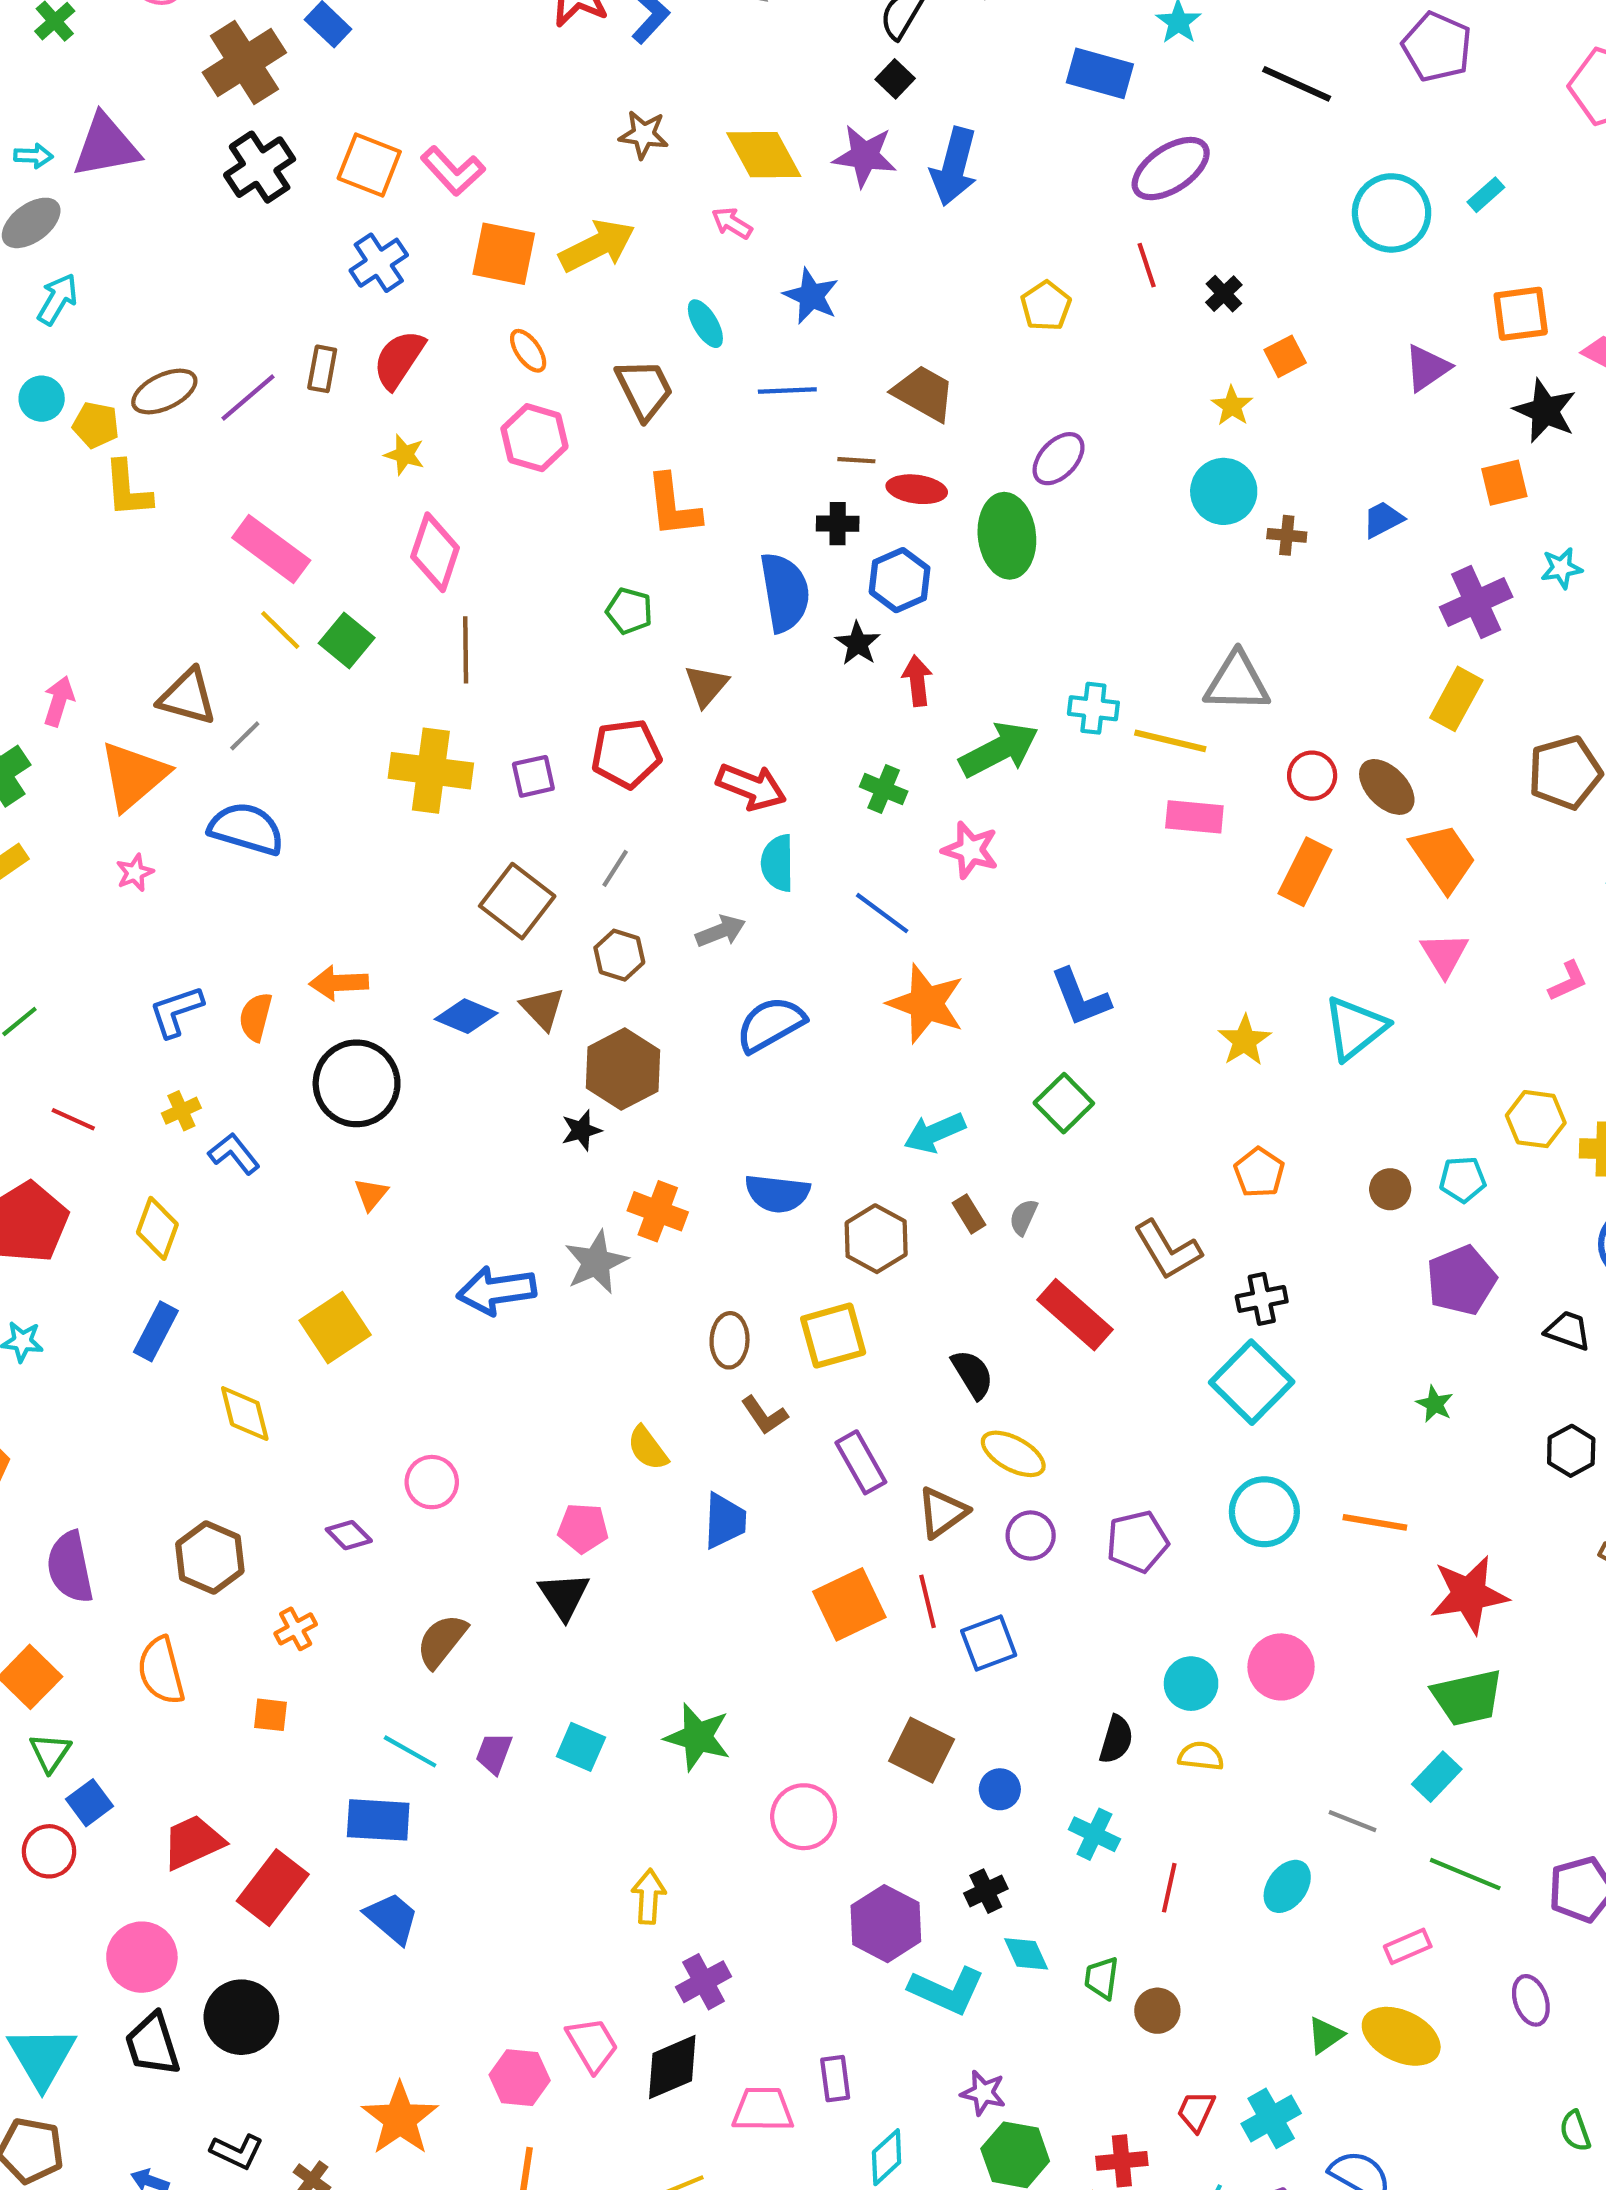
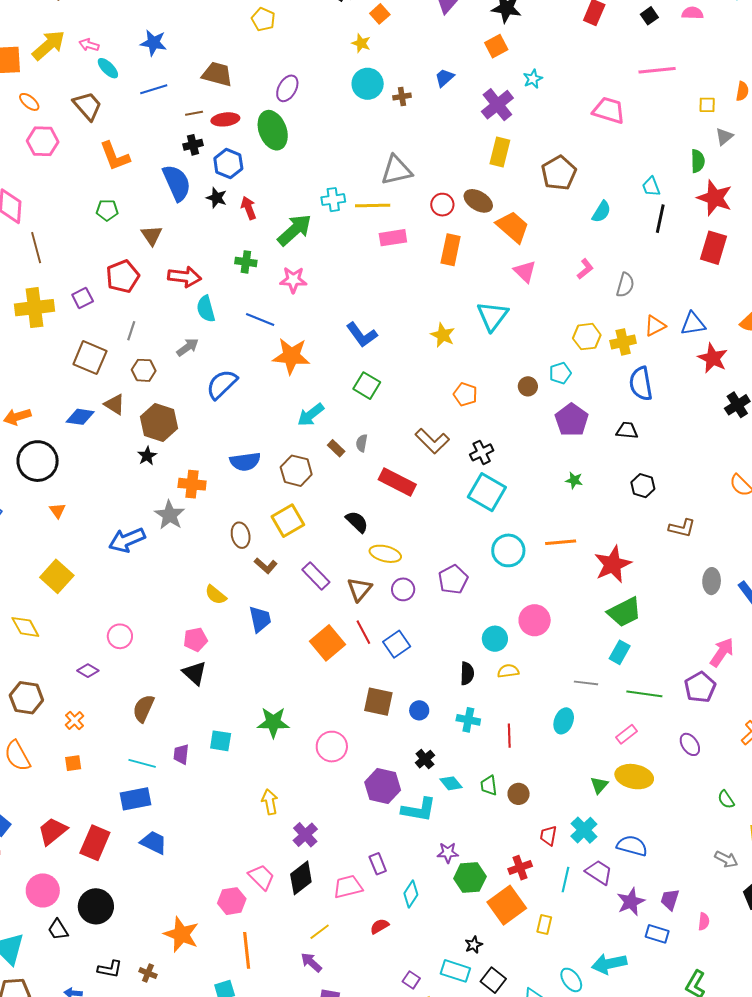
pink arrow: (732, 223) -> (89, 45), moved
black trapezoid: (152, 2044) -> (58, 930), size x0.7

